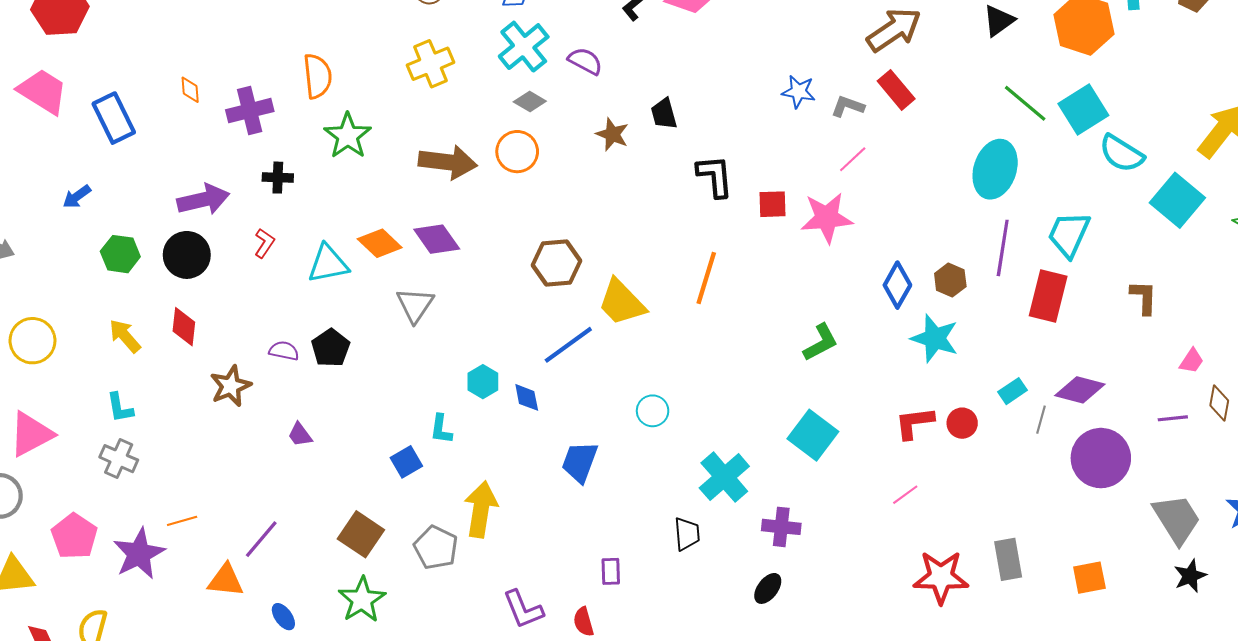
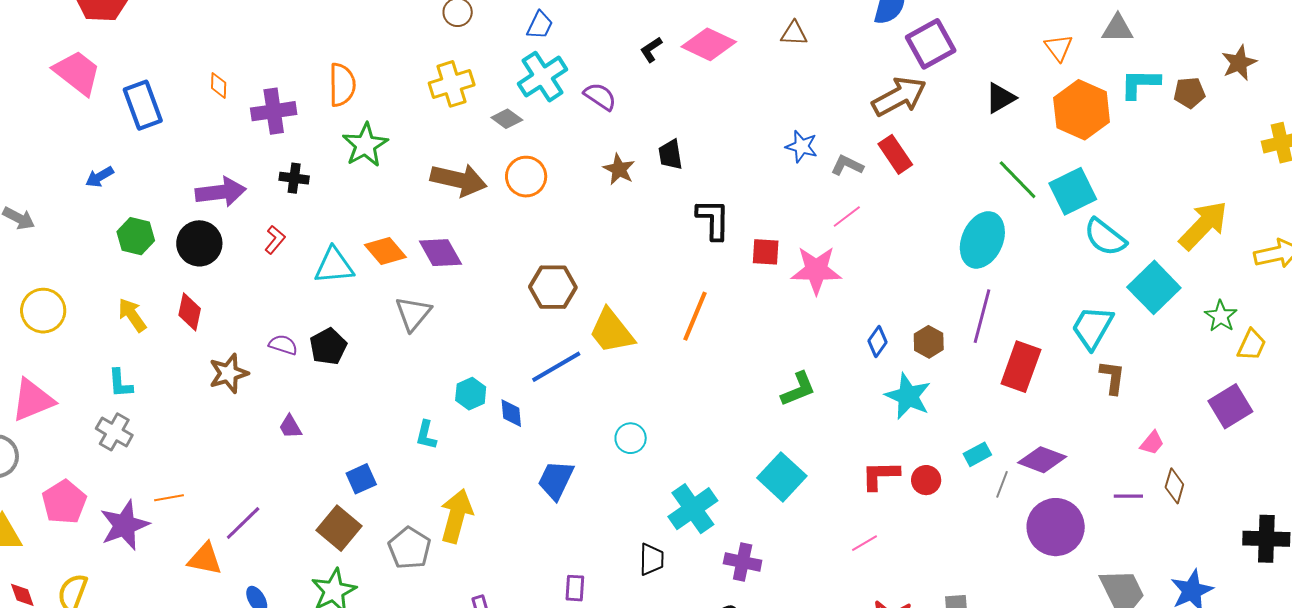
gray diamond: (530, 101) -> (507, 119), moved
cyan trapezoid: (1069, 234) -> (1092, 327), moved
blue diamond: (897, 285) -> (878, 342), size x0.7
blue square: (406, 462) -> (361, 479), moved

